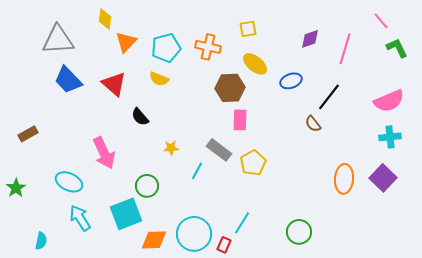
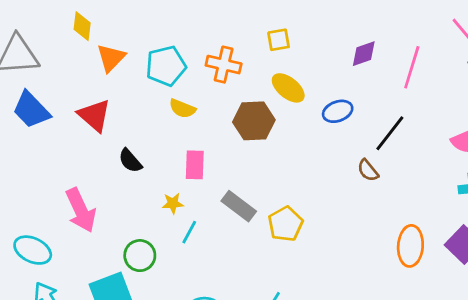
yellow semicircle: (159, 79) -> (182, 109), moved
pink rectangle: (240, 120) -> (195, 165), moved
cyan line: (197, 171) -> (189, 232), moved

